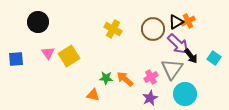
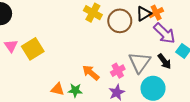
yellow cross: (113, 29) -> (93, 13), moved
purple arrow: (178, 44) -> (164, 33), moved
black arrow: (191, 56) -> (164, 61), moved
green star: (106, 78) -> (75, 90), moved

